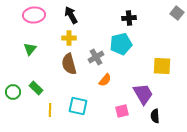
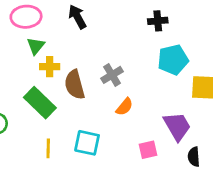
yellow cross: (69, 38) -> (50, 67), moved
cyan pentagon: (121, 44) -> (173, 60), moved
green triangle: (30, 49) -> (36, 46), moved
green rectangle: (36, 88) -> (40, 103), moved, size x1.6

